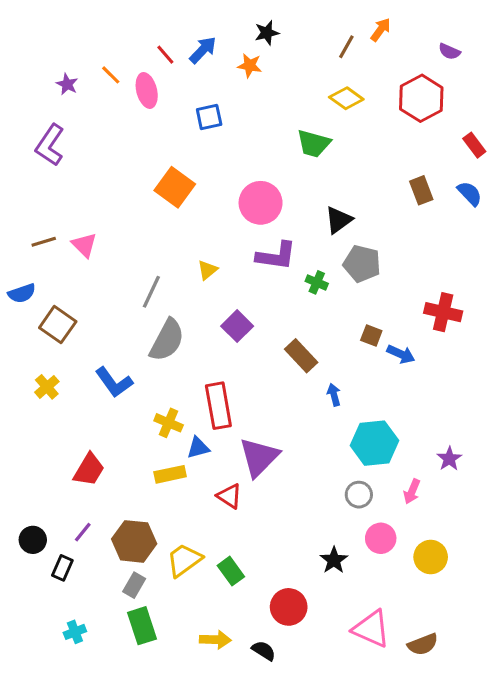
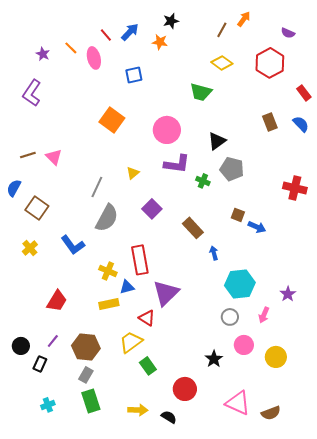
blue semicircle: (22, 293) -> (14, 188), turned 138
red cross: (443, 312) -> (295, 188), moved
yellow trapezoid: (184, 560) -> (131, 342), moved

